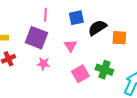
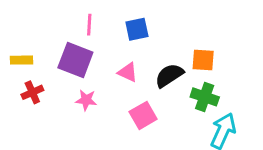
black semicircle: (97, 28) -> (169, 75), moved
pink triangle: (70, 46) -> (128, 72), turned -32
green cross: (104, 70) -> (205, 97), moved

